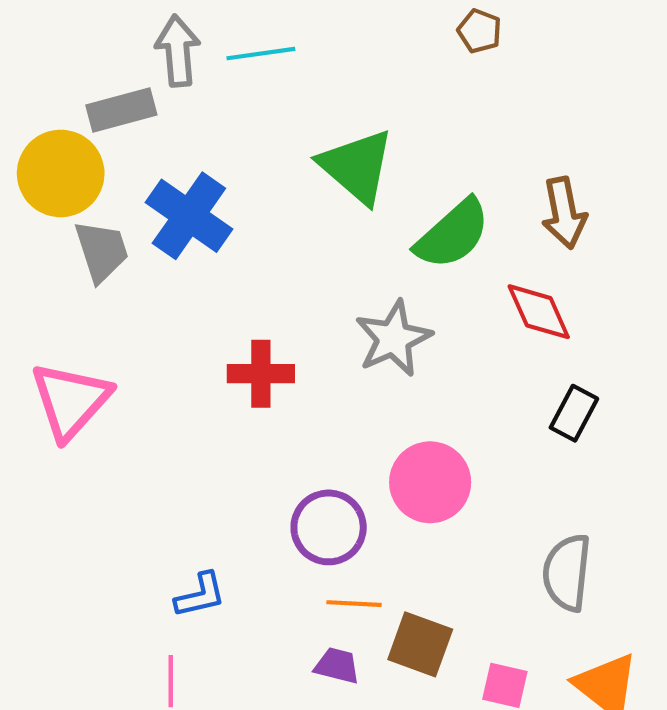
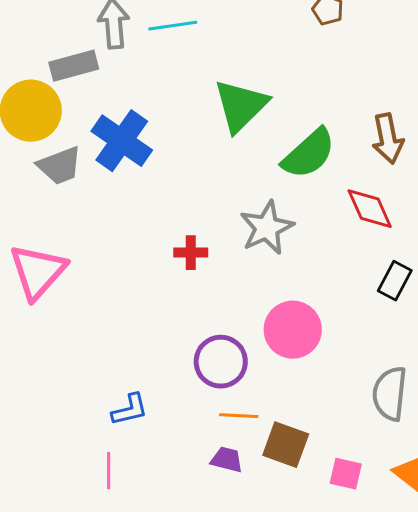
green triangle: (357, 166) -> (241, 106), turned 34
gray trapezoid: (102, 251) -> (60, 166), turned 87
red cross: (261, 374) -> (191, 253), moved, size x0.7

